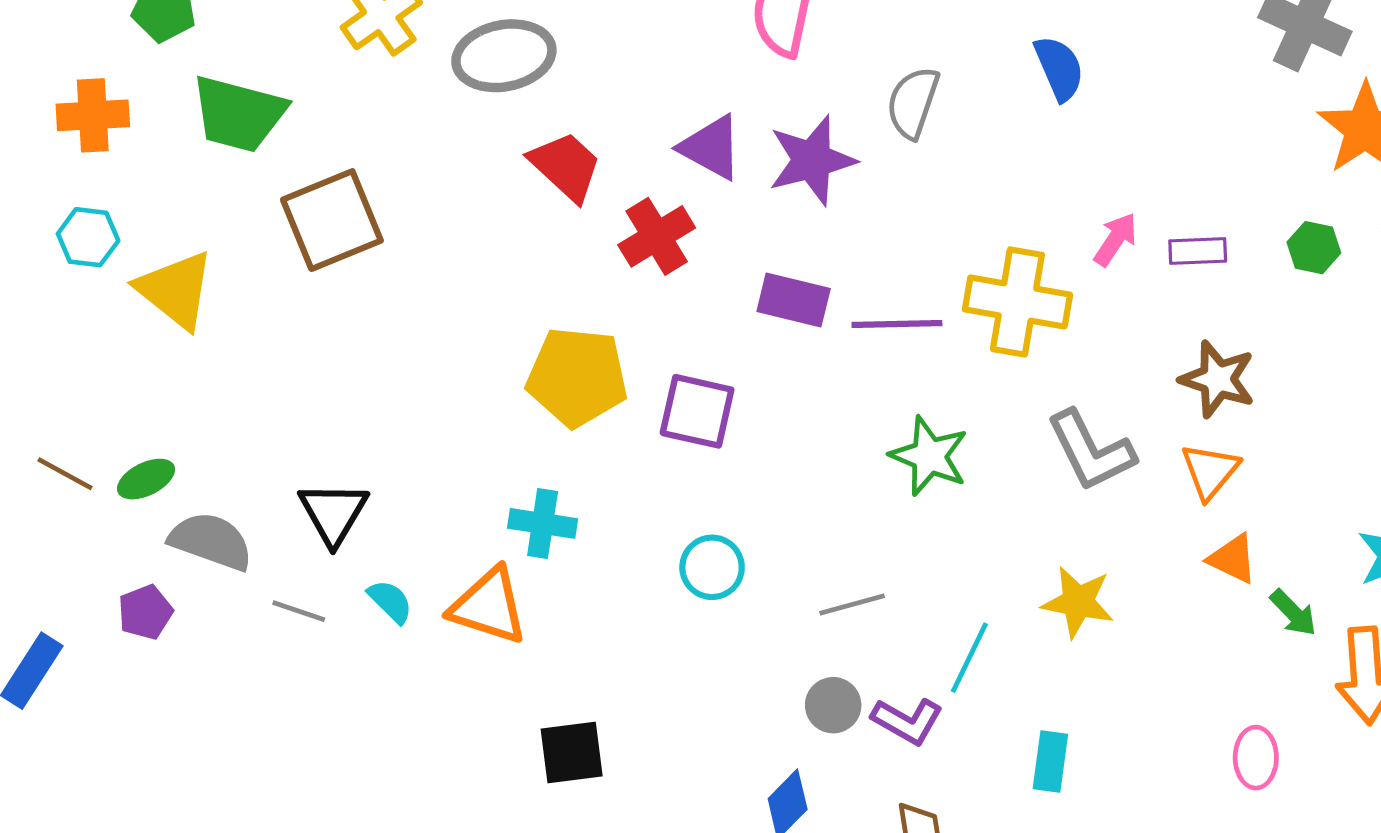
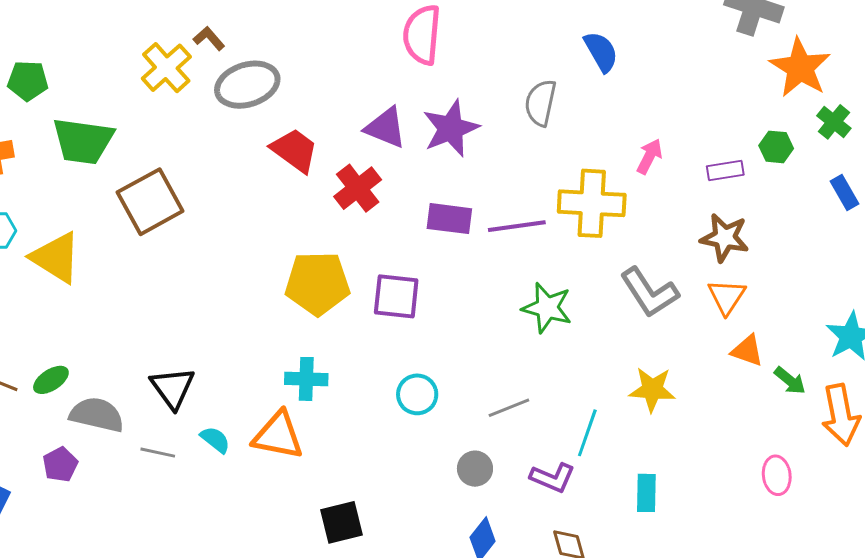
gray semicircle: (913, 103) -> (541, 103), moved
purple rectangle: (1198, 251) -> (725, 171), moved
gray circle: (833, 705) -> (475, 469), moved

